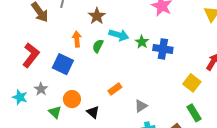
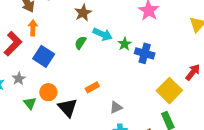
orange arrow: (77, 39) -> (33, 28), moved
yellow square: (192, 83) -> (169, 91), size x1.4
black triangle: (93, 112) -> (68, 108), size x1.5

